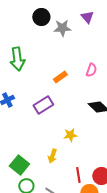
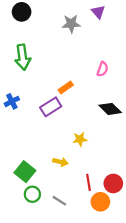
black circle: (41, 17) -> (22, 12), moved
orange rectangle: (60, 77) -> (66, 87), moved
yellow arrow: (52, 156) -> (60, 162), turned -96

